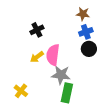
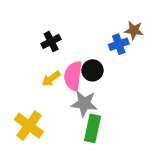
brown star: (83, 14) -> (134, 30), moved
black circle: (89, 49) -> (93, 70), moved
yellow cross: (21, 91) -> (29, 126), size x1.5

